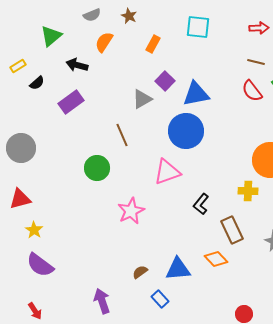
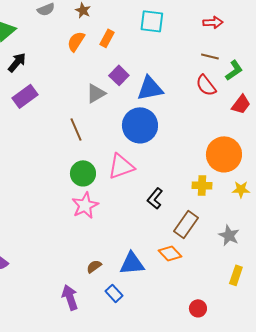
orange semicircle: (104, 42) -> (76, 41), moved
black arrow: (77, 65) -> (17, 62), moved, turned 115
green circle: (97, 168) -> (83, 173), moved
brown rectangle: (232, 230) -> (186, 224), turned 60
purple arrow: (102, 301) -> (70, 297), moved

